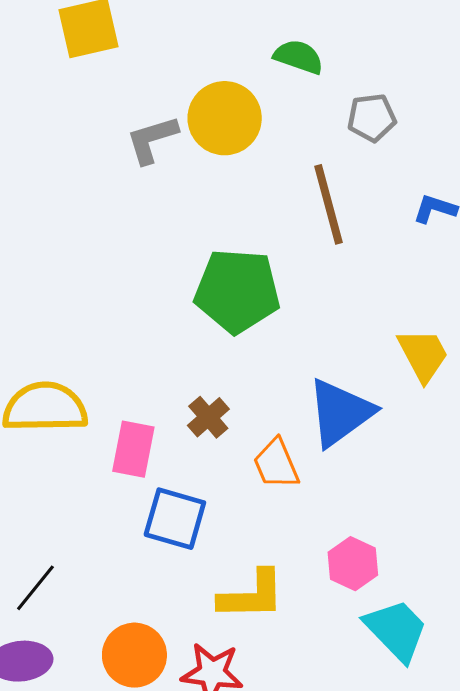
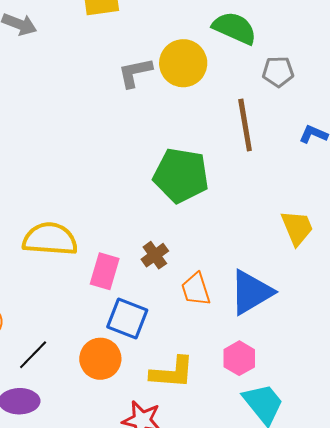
green semicircle: (299, 57) -> (235, 28), size x1.4
blue triangle: (340, 413) -> (251, 292), moved
orange circle: (134, 655) -> (100, 359), moved

